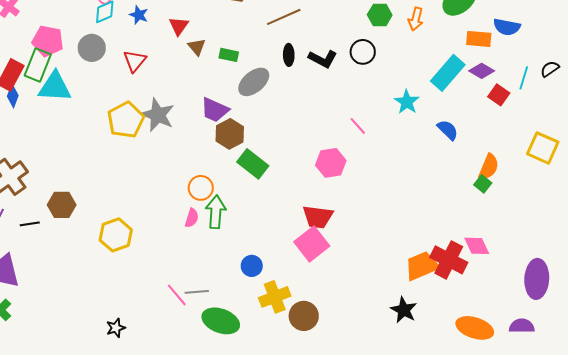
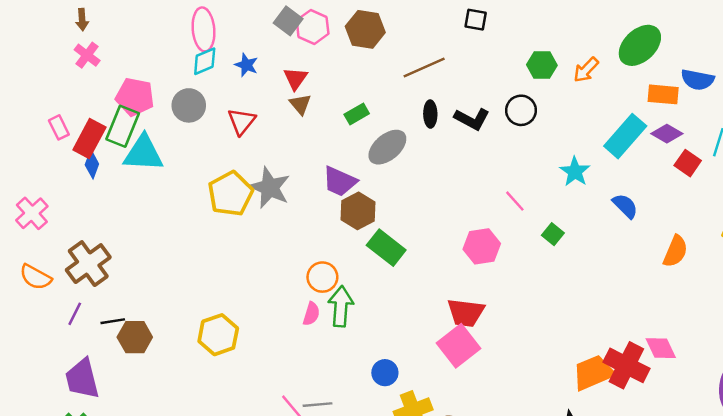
orange arrow: (416, 19) -> (586, 70), turned 30
brown triangle: (197, 47) -> (300, 104), moved
green rectangle: (229, 55) -> (357, 114), turned -42
green square: (483, 184) -> (553, 234), moved
brown hexagon: (62, 205) -> (135, 337), moved

